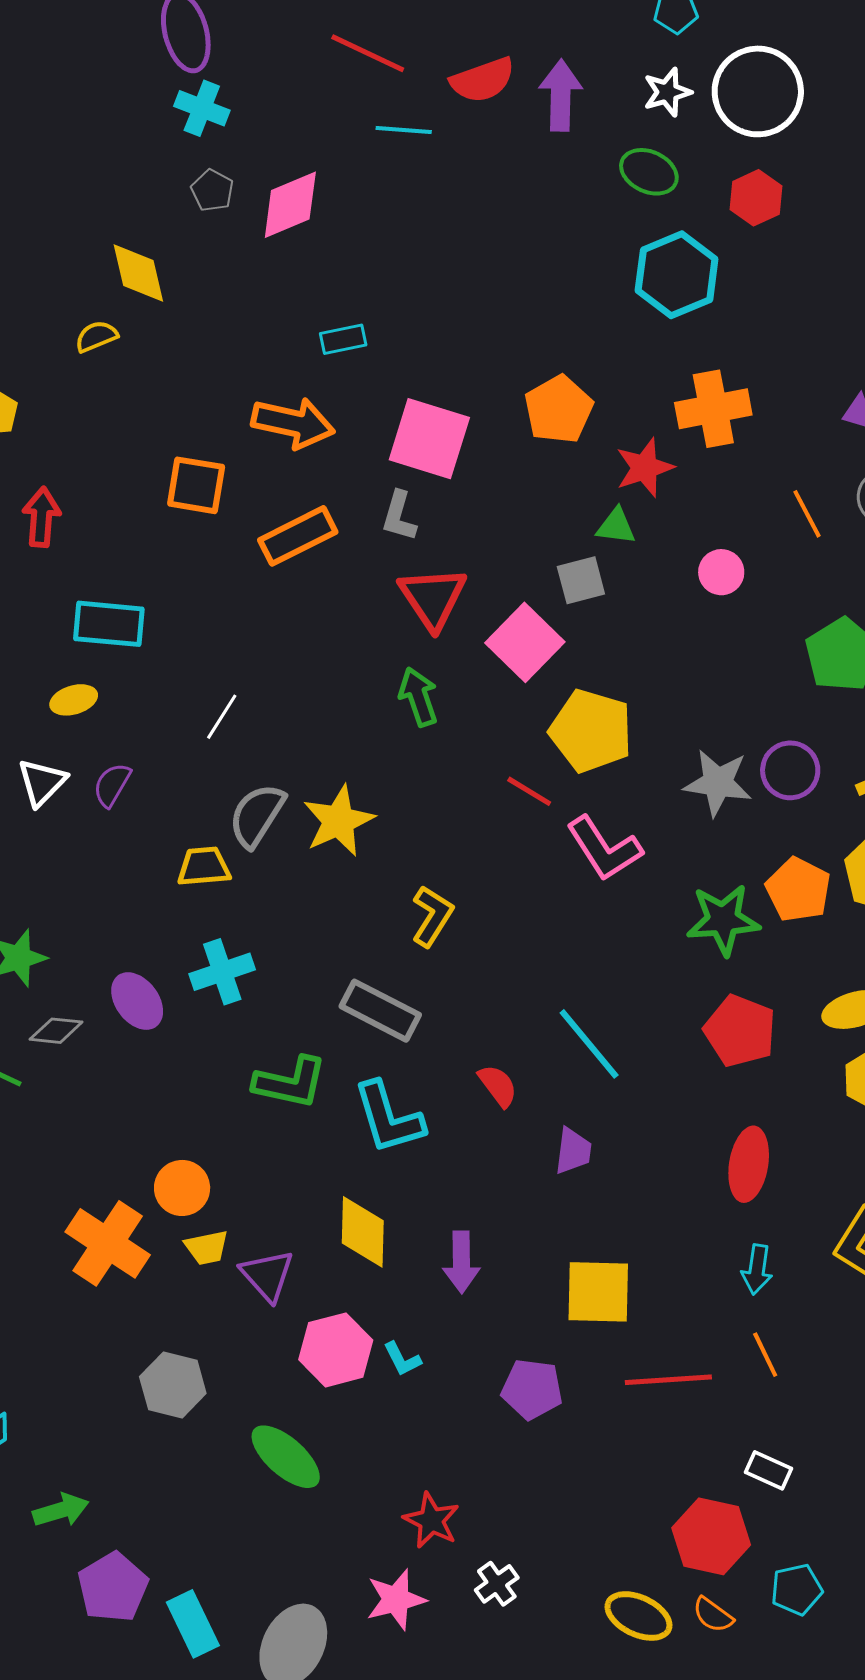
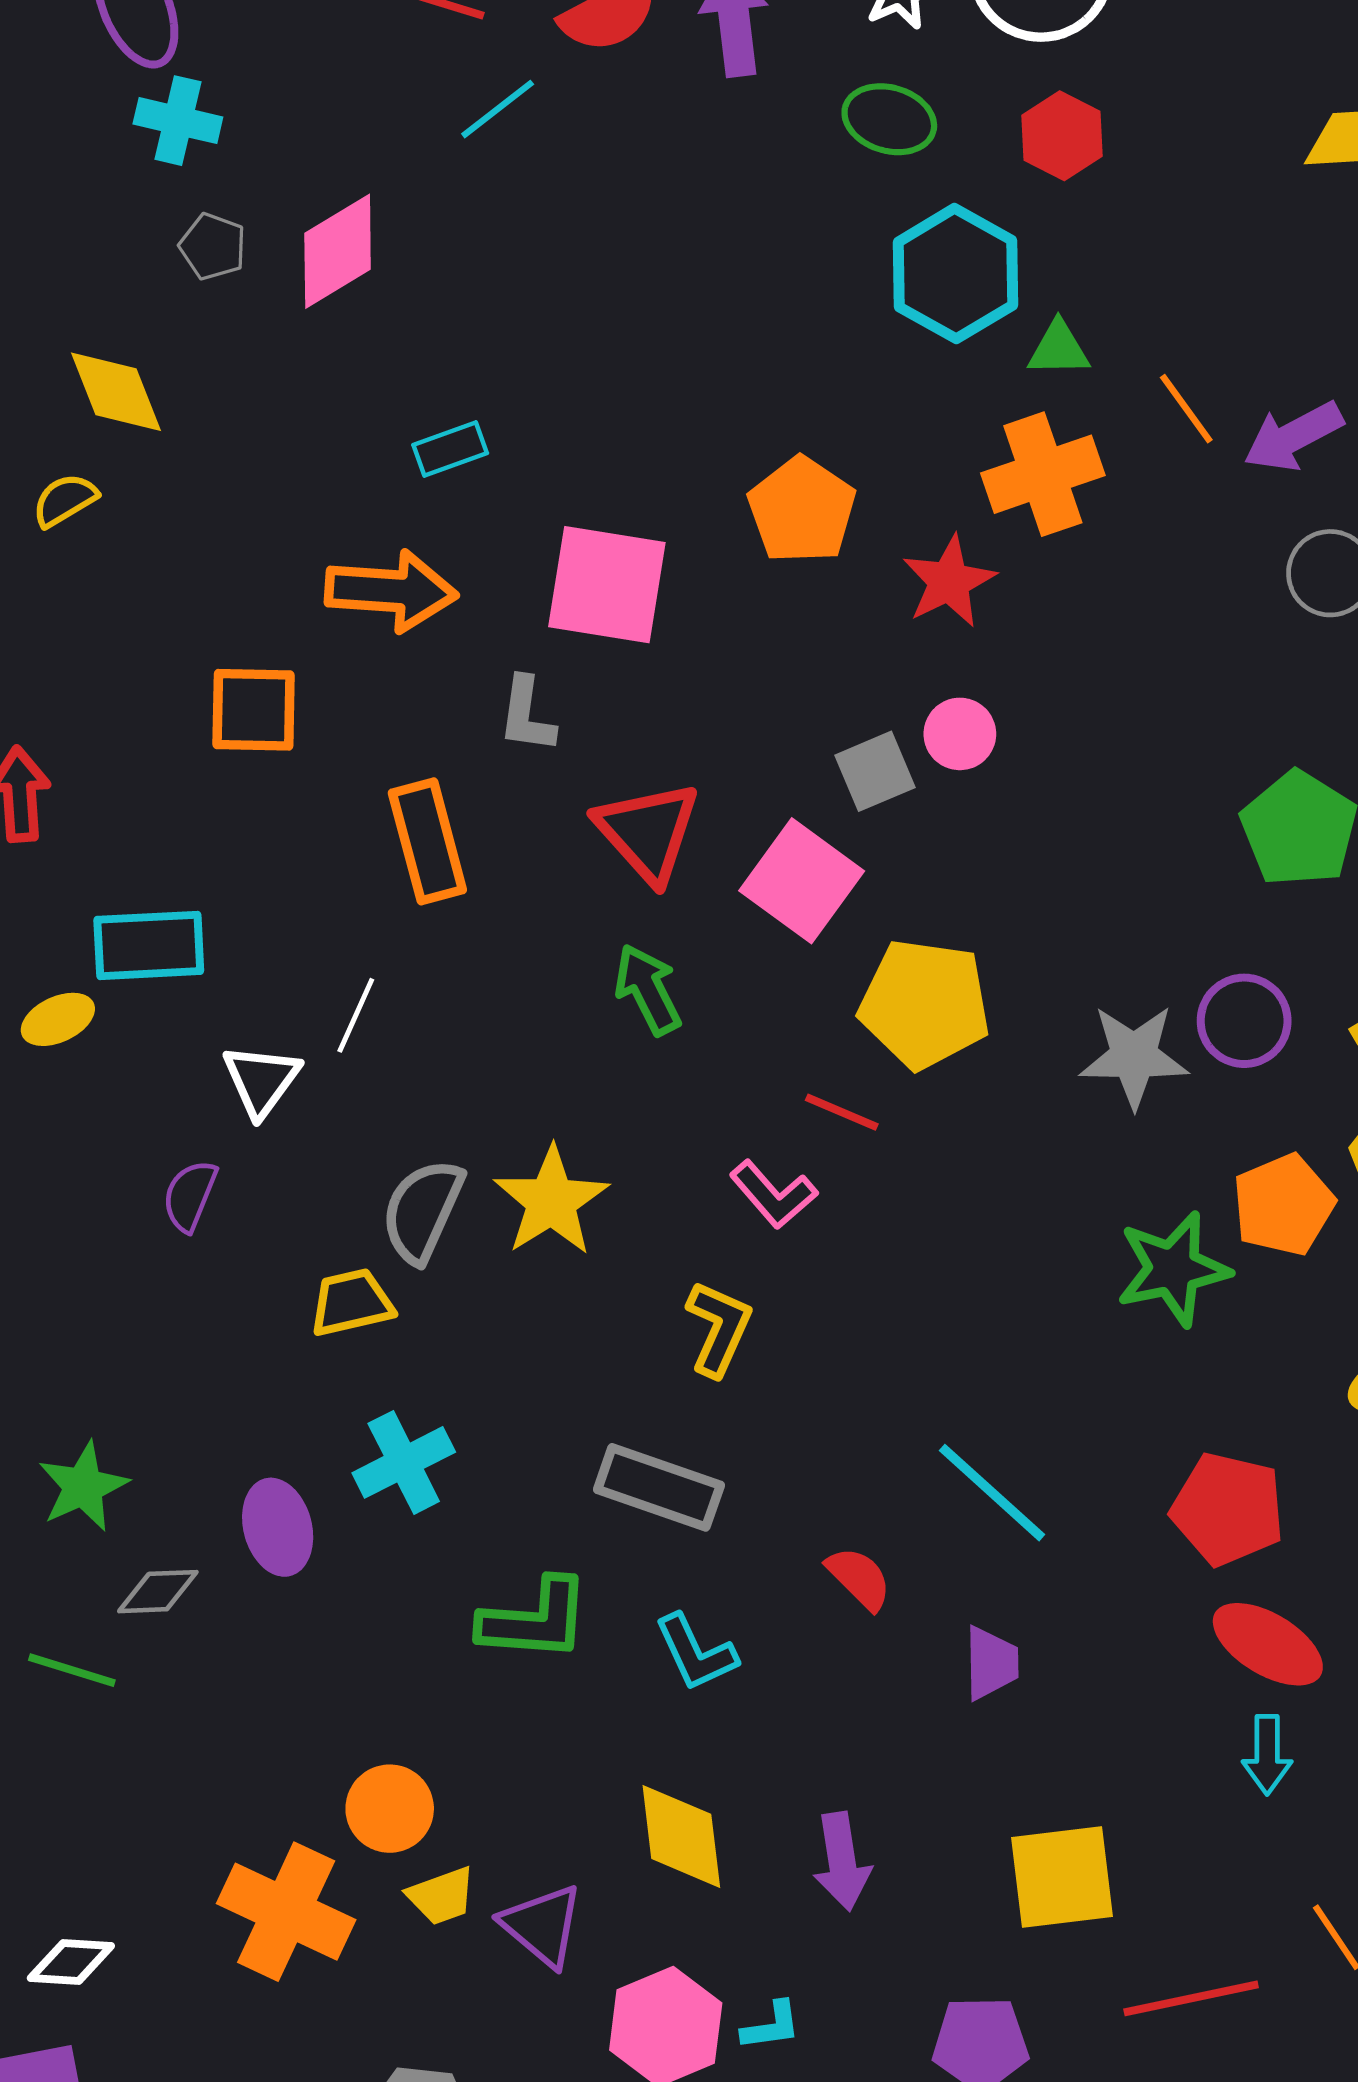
cyan line: (404, 130) -> (498, 109), turned -34
orange line: (807, 514) -> (1186, 409), moved
gray L-shape: (399, 516) -> (527, 715), moved
green triangle: (616, 526) -> (1059, 349), moved
orange rectangle: (298, 536) -> (427, 841), moved, turned -70
pink circle: (721, 572) -> (960, 734), moved
yellow ellipse: (74, 700) -> (58, 1019), moved
white line: (222, 717) -> (356, 1015), moved
white triangle: (42, 782) -> (261, 1080), moved
pink L-shape: (604, 849) -> (773, 1195), moved, size x0.7
orange pentagon: (798, 890) -> (1283, 1205), turned 30
purple ellipse: (137, 1001) -> (278, 1527), turned 30
red pentagon: (740, 1031) -> (1228, 1509), moved
cyan L-shape: (388, 1118) -> (696, 1653), size x0.7
red ellipse: (749, 1164) -> (1268, 1644), turned -60
cyan arrow: (757, 1269) -> (1267, 1755), moved
cyan L-shape: (402, 1359) -> (771, 2026), turned -63

